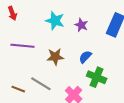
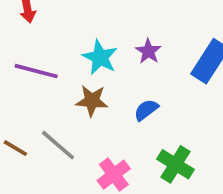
cyan star: (55, 21) -> (100, 57), moved
green cross: (97, 77) -> (176, 164), moved

